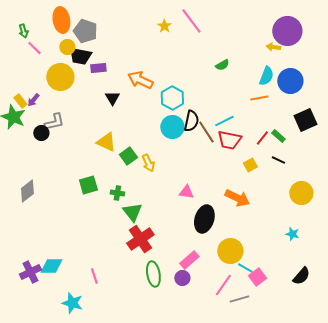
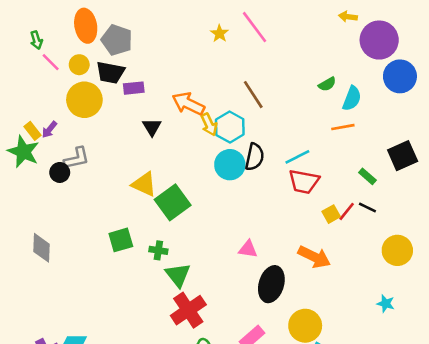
yellow circle: (67, 47) -> (79, 65), moved
yellow arrow: (273, 47) -> (348, 17), moved
green semicircle: (222, 65) -> (327, 84), moved
blue circle: (290, 81) -> (400, 76), moved
brown line: (206, 132) -> (253, 95), moved
red line: (262, 138) -> (347, 211), moved
green square: (128, 156) -> (173, 202), size x1.5
yellow arrow: (148, 163) -> (209, 124), moved
gray diamond: (27, 191) -> (42, 248), turned -50

